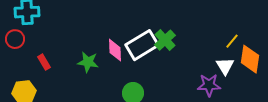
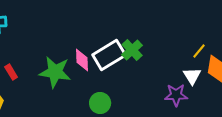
green star: (88, 62) -> (55, 72), size x1.5

